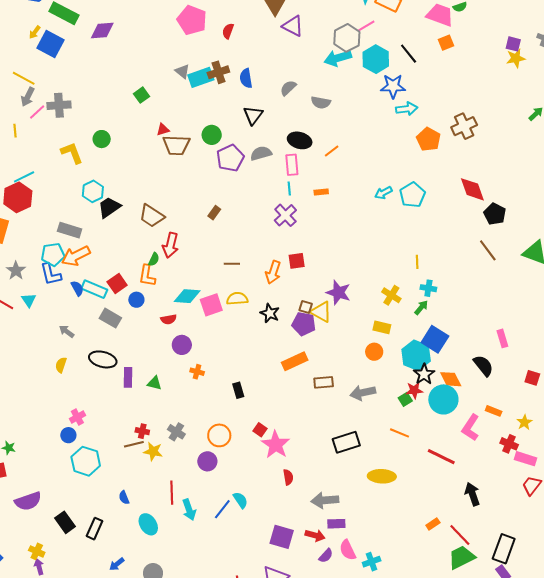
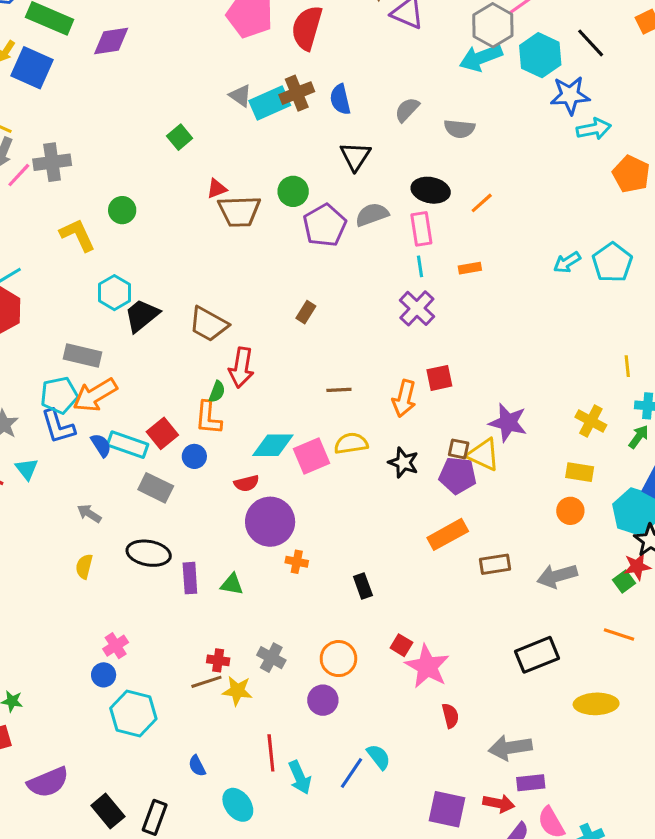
red semicircle: (228, 31) -> (307, 28), size x1.8
purple circle: (182, 345) -> (270, 522), size x1.6

